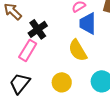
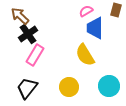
black cross: (38, 29) -> (28, 34), moved

